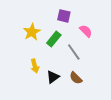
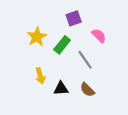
purple square: (64, 16) -> (74, 18), turned -32
black triangle: (53, 77) -> (61, 88), turned 32

